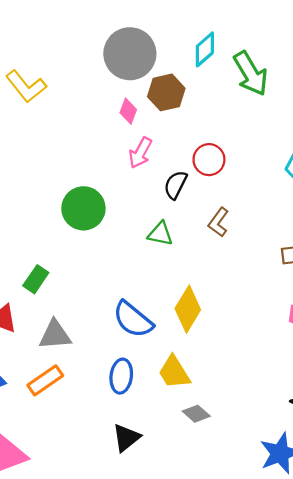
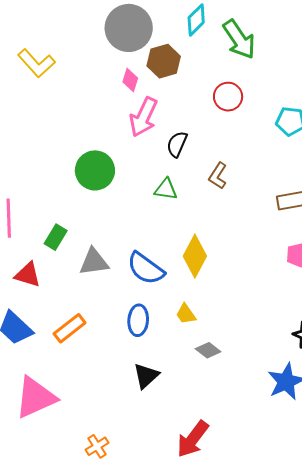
pink arrow: (140, 153) -> (143, 117), size x1.4
red circle: (209, 160) -> (228, 97), moved
gray triangle: (55, 335) -> (94, 262), moved
yellow trapezoid: (174, 372) -> (186, 314), size x0.7

